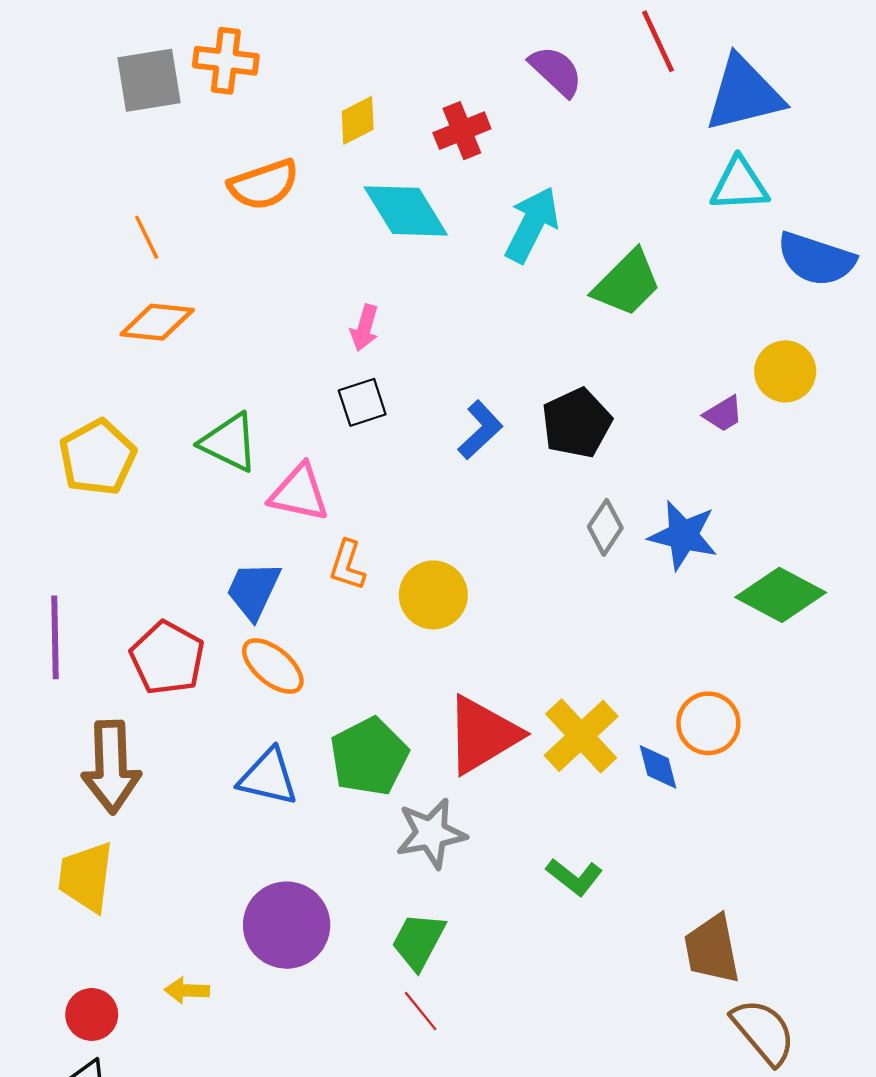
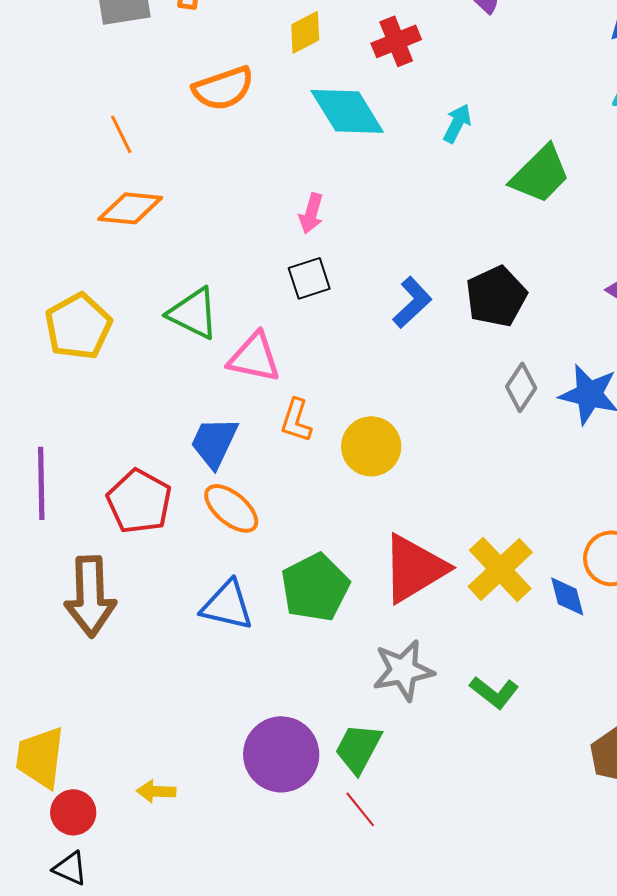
cyan arrow: (532, 225) -> (457, 123), size x0.6
gray star: (431, 833) -> (403, 670), moved
yellow trapezoid: (86, 877) -> (40, 757), moved
purple circle: (287, 925) -> (281, 754), moved

